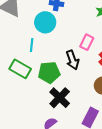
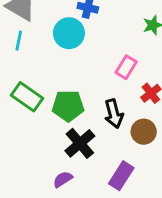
cyan line: (32, 45) -> (19, 41), moved
black arrow: (72, 60) -> (114, 114), moved

